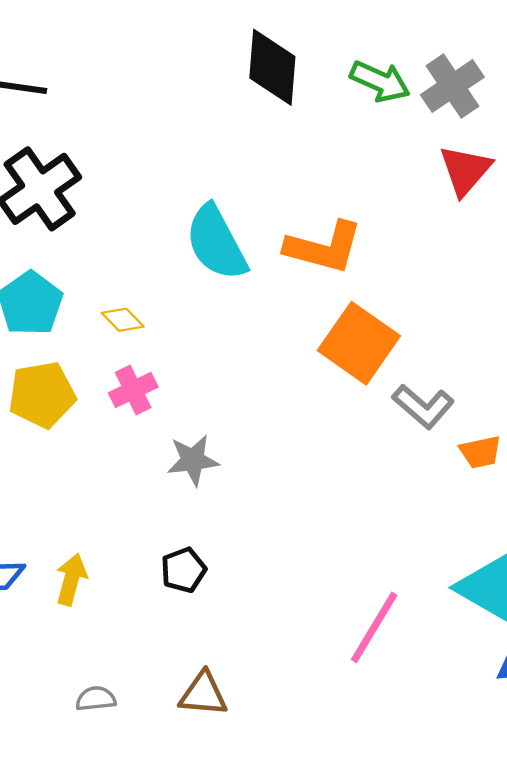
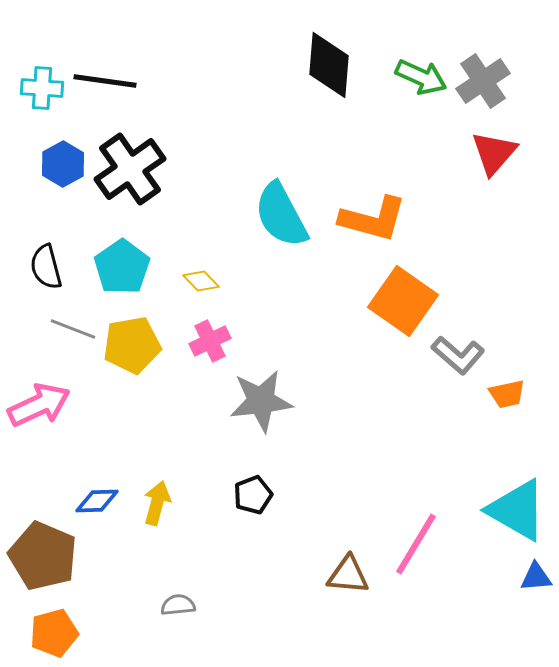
gray star: (193, 460) -> (261, 401), size x1.4
brown triangle: (203, 694) -> (348, 575), moved

